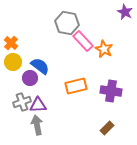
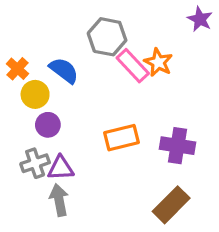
orange star: (104, 49) -> (158, 62), moved
yellow circle: (13, 62) -> (35, 94), moved
blue semicircle: (40, 66) -> (64, 70), moved
brown rectangle: (107, 128) -> (171, 205), size x1.6

